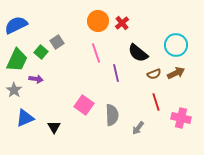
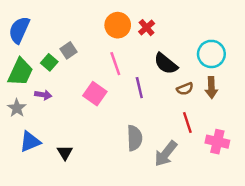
blue semicircle: (16, 25) -> (19, 30), turned -40
brown arrow: (176, 73) -> (211, 88), turned 114
pink square: (84, 105) -> (95, 94), moved
gray arrow: (138, 128) -> (166, 154), size x1.6

